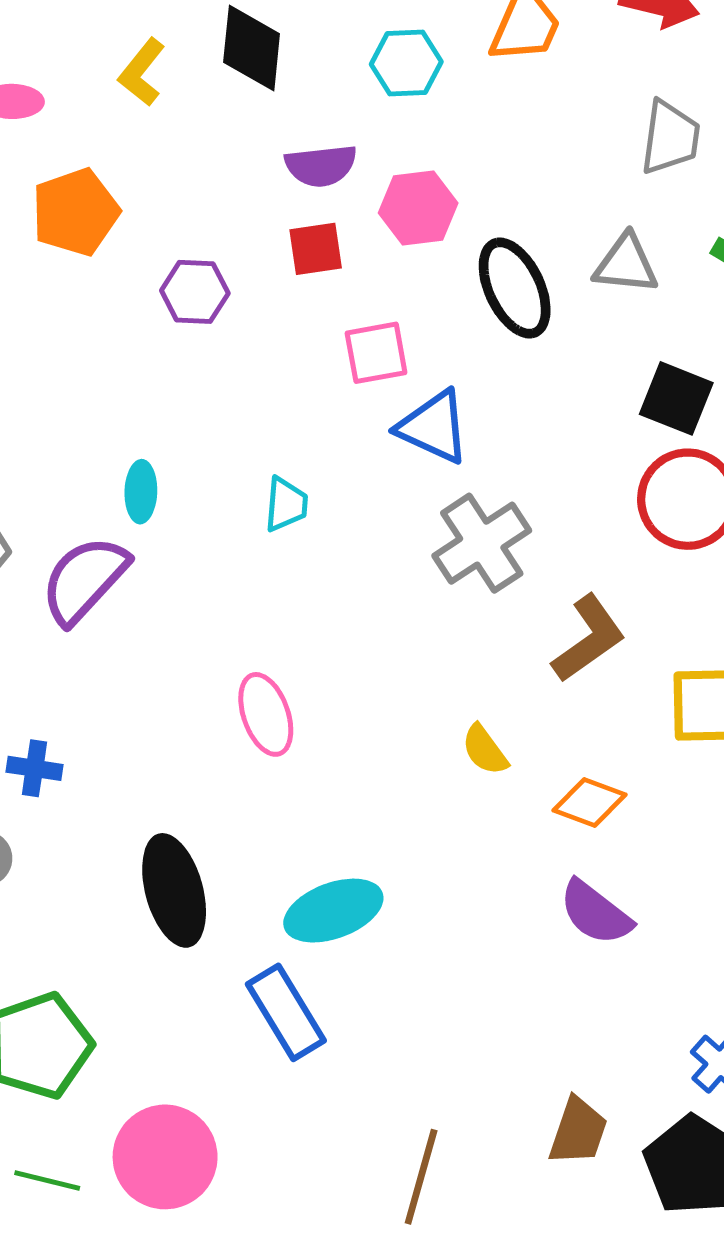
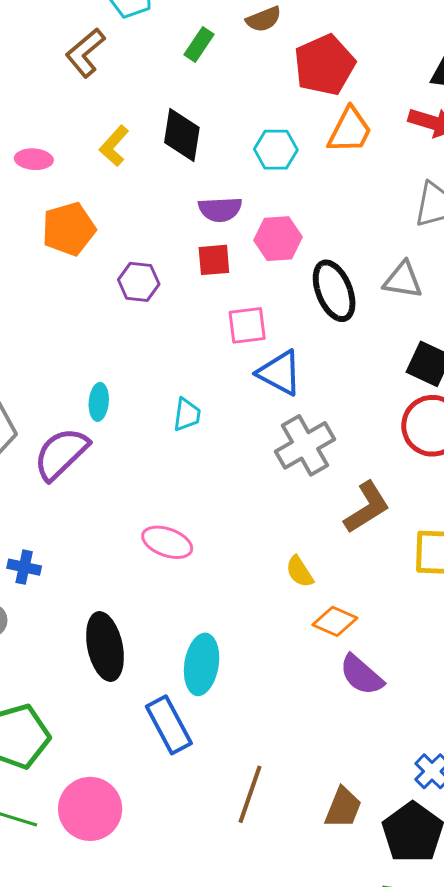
pink ellipse: (266, 714) -> (167, 542), turned -54
orange diamond: (590, 803) -> (335, 621), moved
cyan ellipse: (333, 911) -> (202, 664), turned -64
brown line: (421, 1177) -> (250, 794), moved

